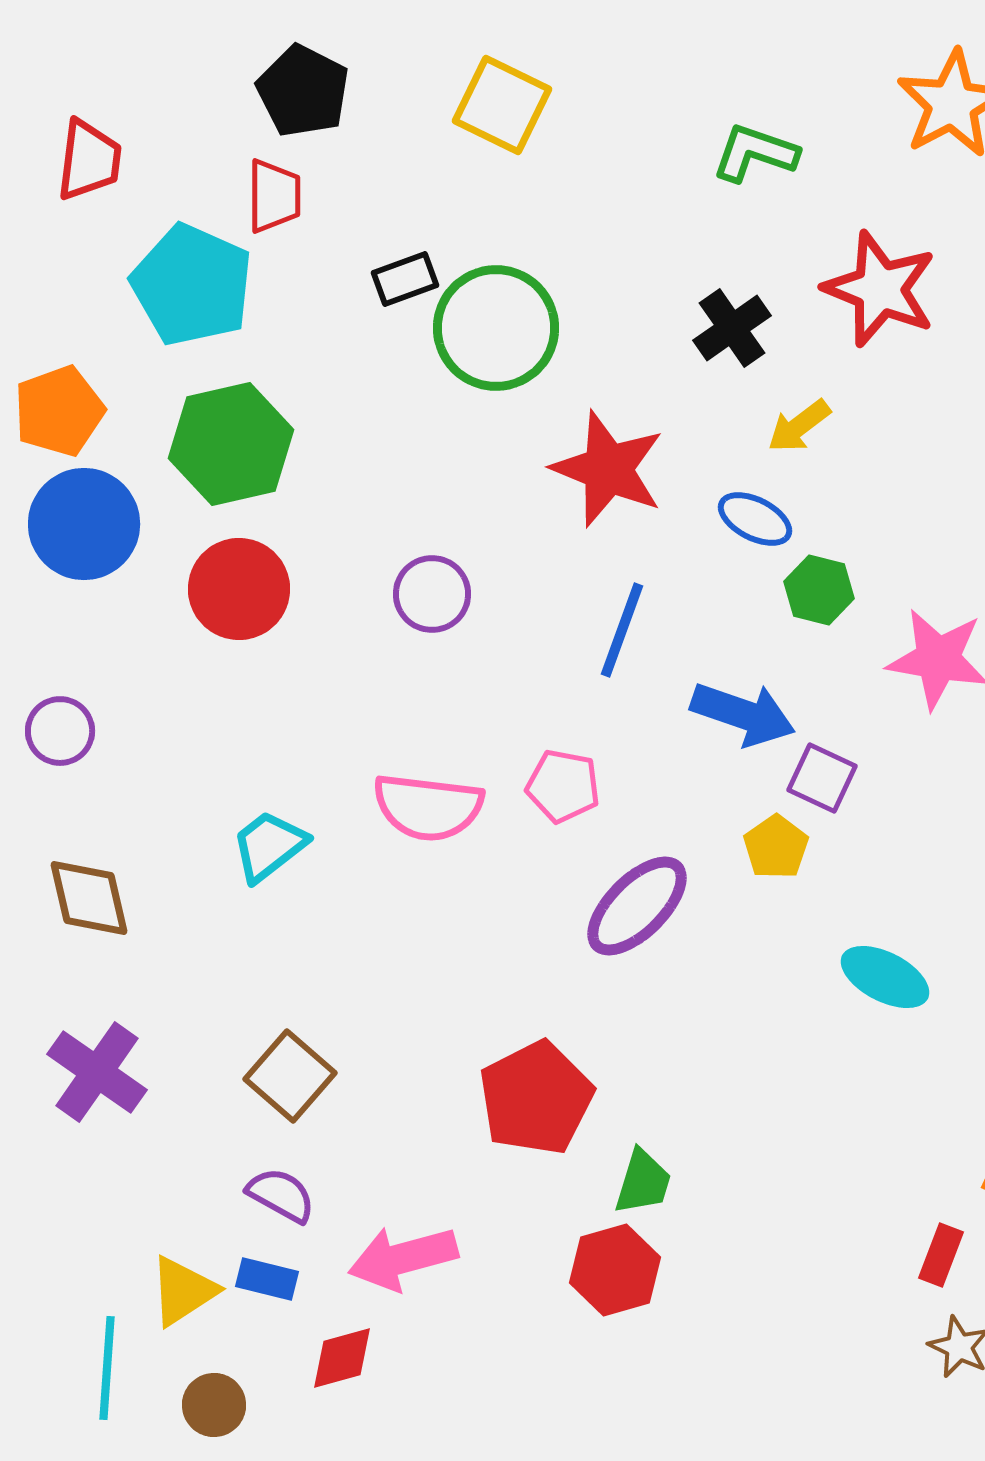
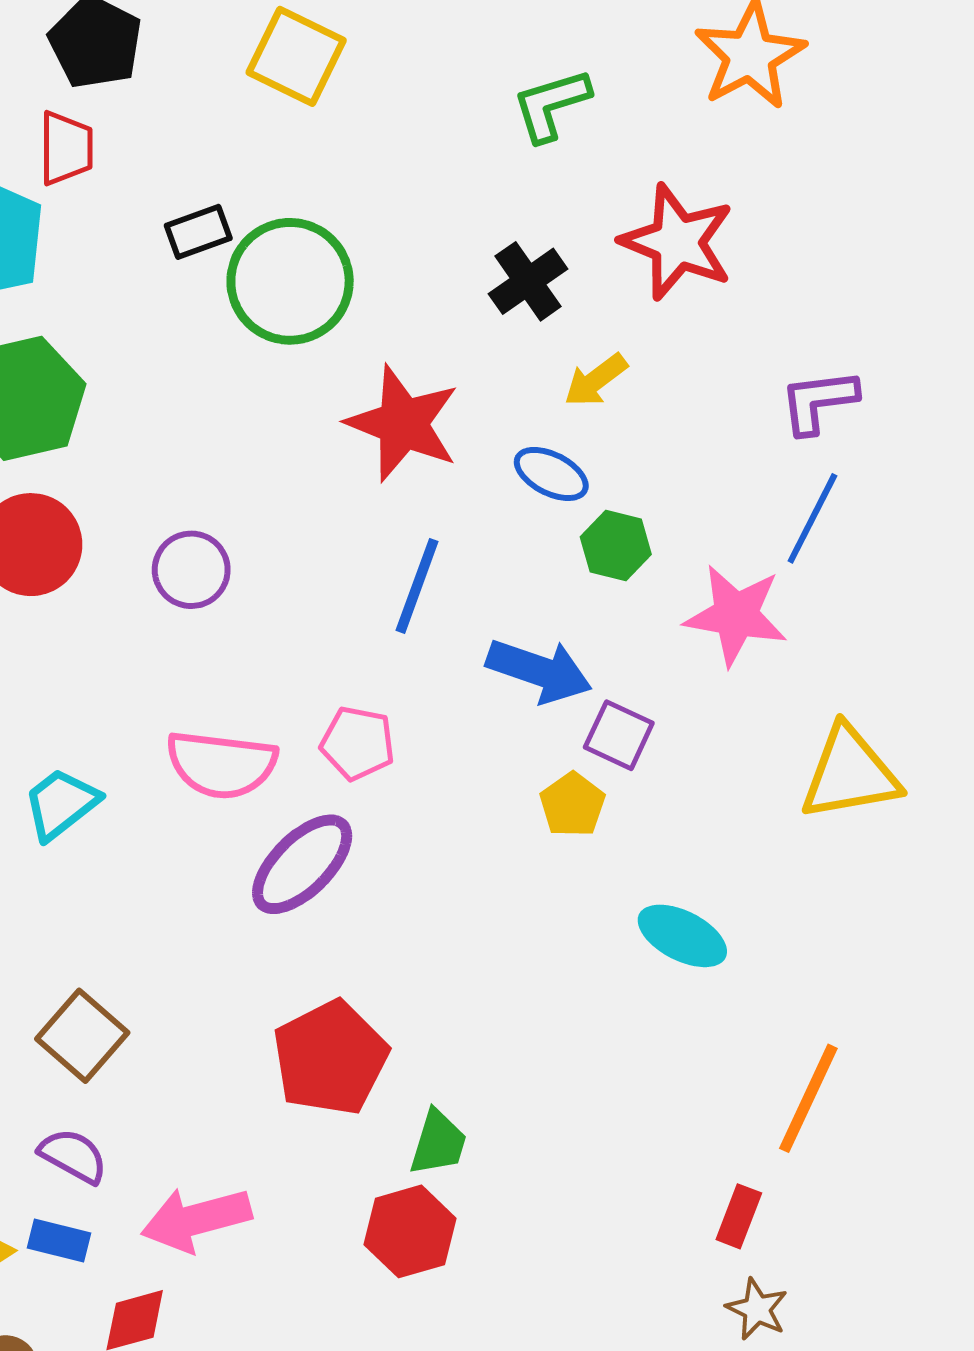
green L-shape: (755, 153) -> (551, 105), turned -36
purple circle: (432, 594) -> (191, 570), moved
purple ellipse: (637, 906) -> (302, 864), moved

